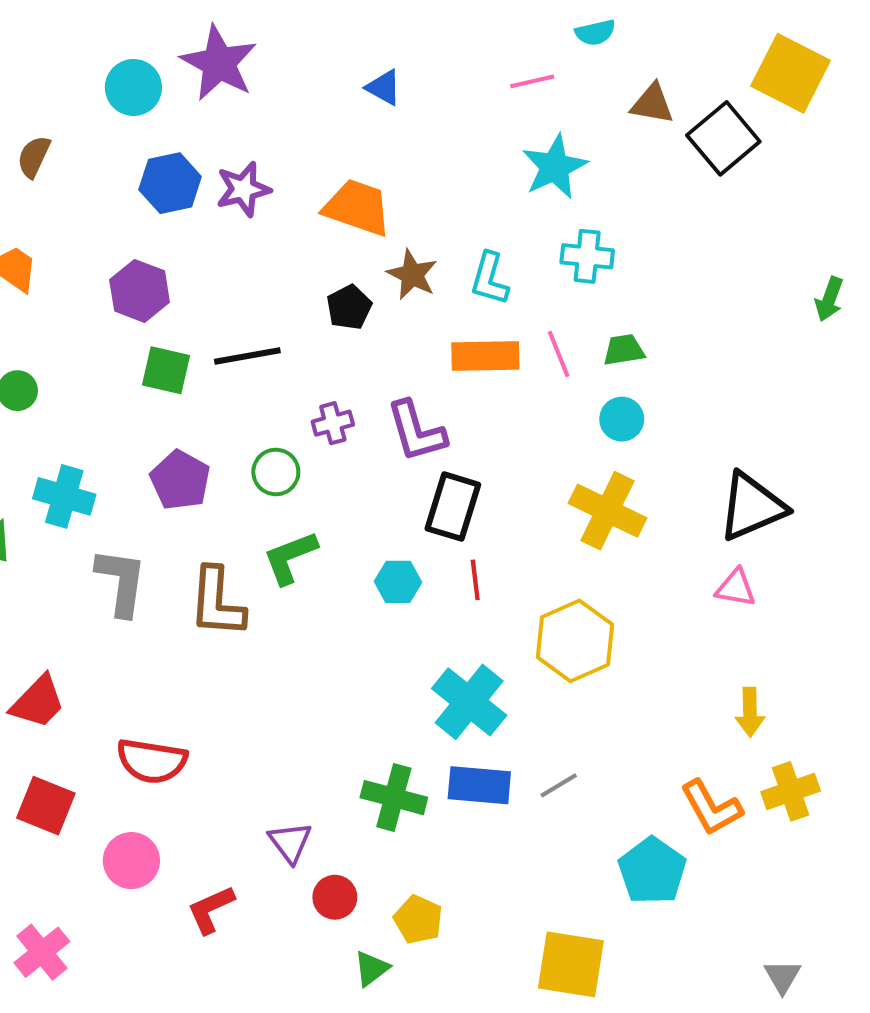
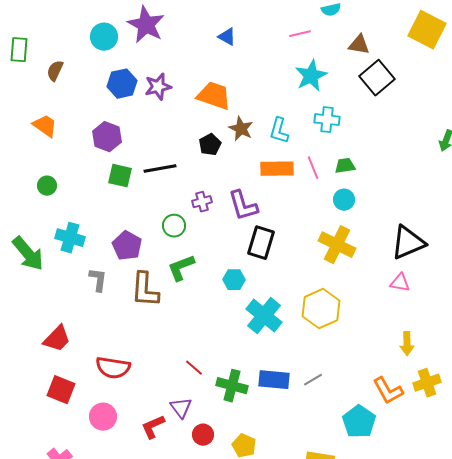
black square: (723, 138) -> (377, 78), moved
purple pentagon: (180, 480) -> (127, 246), moved
red line: (475, 580) -> (194, 368), moved, turned -42
gray L-shape: (121, 582) -> (98, 280), size x0.7
cyan cross: (469, 702) -> (264, 316), moved
red L-shape: (211, 909) -> (153, 427), moved

